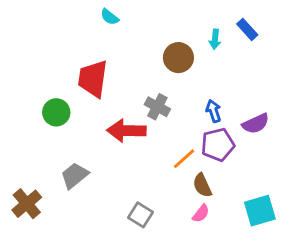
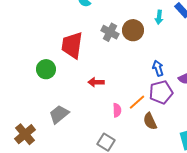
gray cross: (157, 107) -> (110, 32), moved
red arrow: (126, 131) -> (96, 82), size x0.6
pink semicircle: (201, 213) -> (117, 110), moved, turned -40

